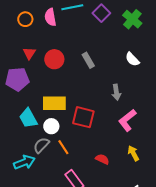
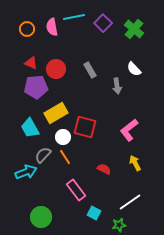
red triangle: (29, 53) -> (31, 63), turned -40
purple pentagon: (17, 79) -> (36, 87), moved
gray arrow: (116, 92) -> (117, 86), moved
yellow rectangle: (54, 103) -> (56, 113), turned -30
white circle: (51, 126) -> (63, 137), moved

